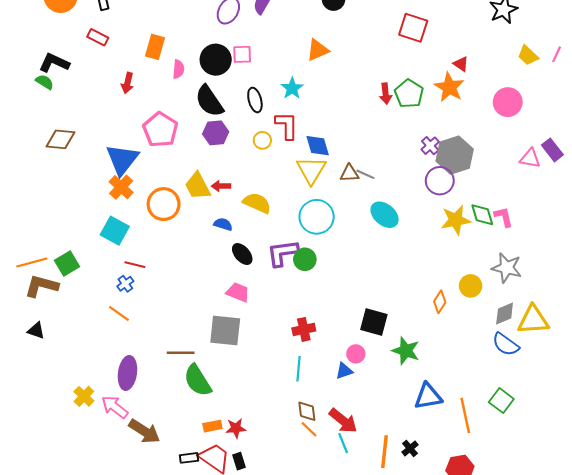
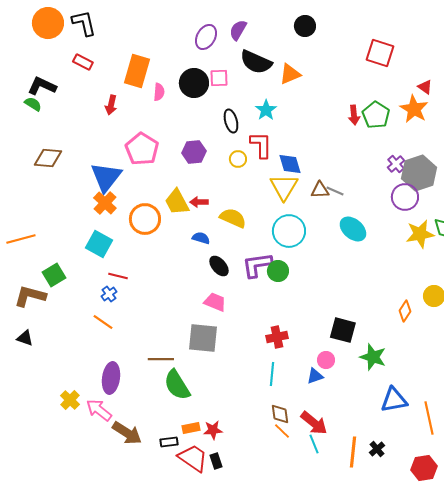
orange rectangle: (155, 47) -> (137, 71), size x1.4
black semicircle: (209, 101) -> (256, 62), moved, turned -32
orange line: (32, 263) -> (21, 239), moved
black rectangle: (189, 458) -> (169, 442), moved

